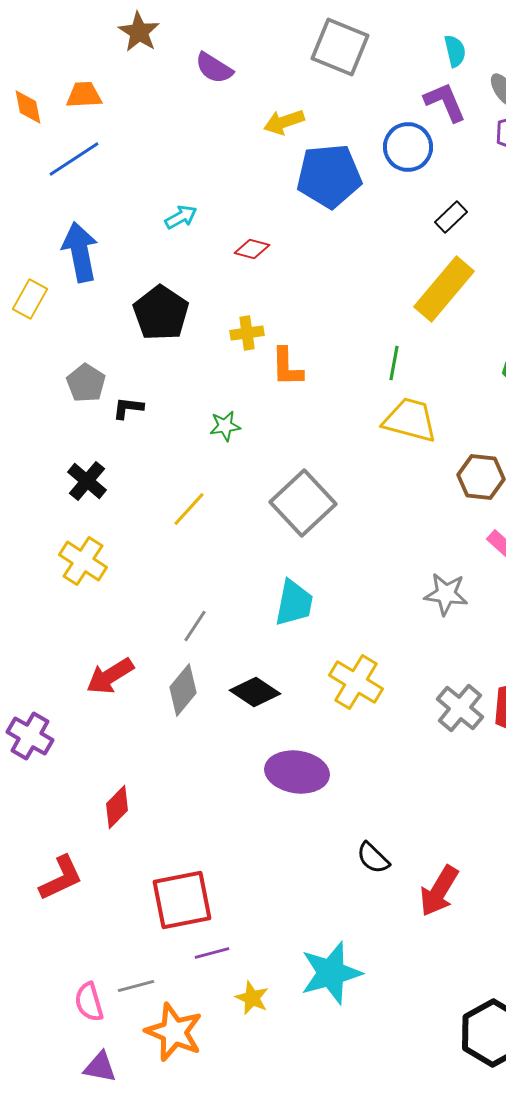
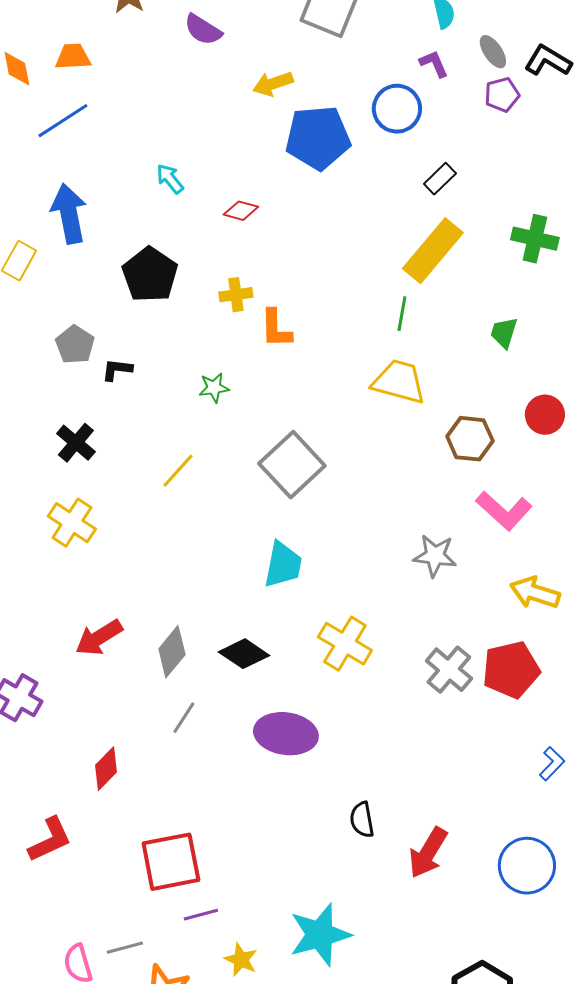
purple L-shape: (445, 102) -> (434, 64), size x0.7
cyan arrow: (181, 217) -> (170, 179), turned -100
green line: (394, 363) -> (402, 314), moved
gray line: (195, 626) -> (184, 718), moved
black semicircle: (373, 858) -> (362, 820), turned 36

